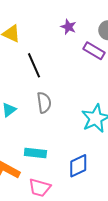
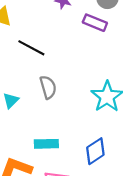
black line: (34, 65) -> (31, 48), turned -30

